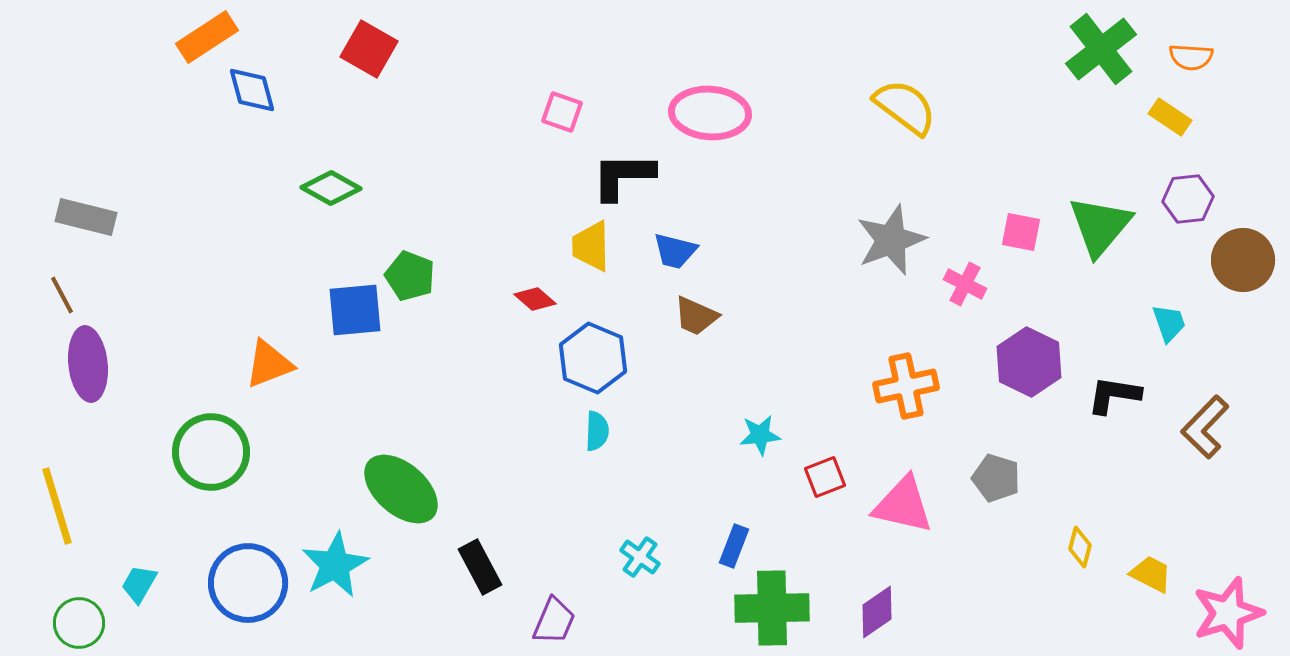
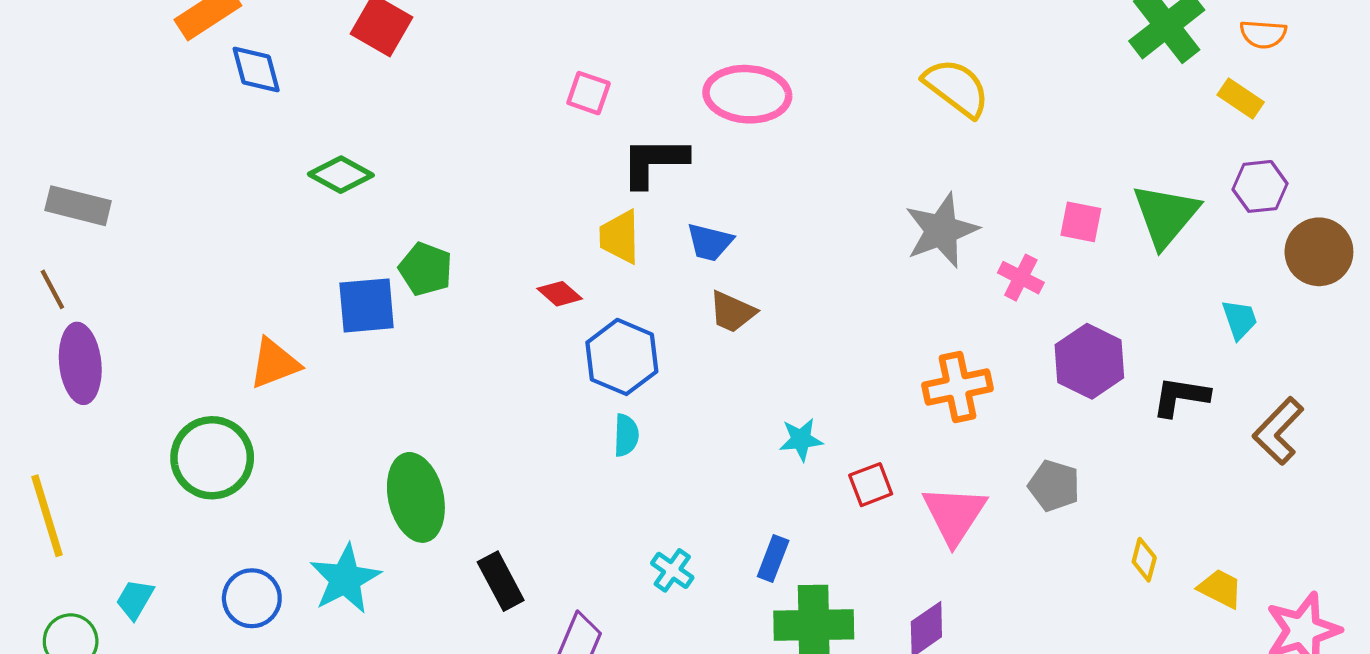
green ellipse: (401, 489) -> (416, 497), turned 36
pink triangle: (903, 505) -> (954, 515), turned 50
blue circle: (248, 583) -> (252, 598), size x0.7

